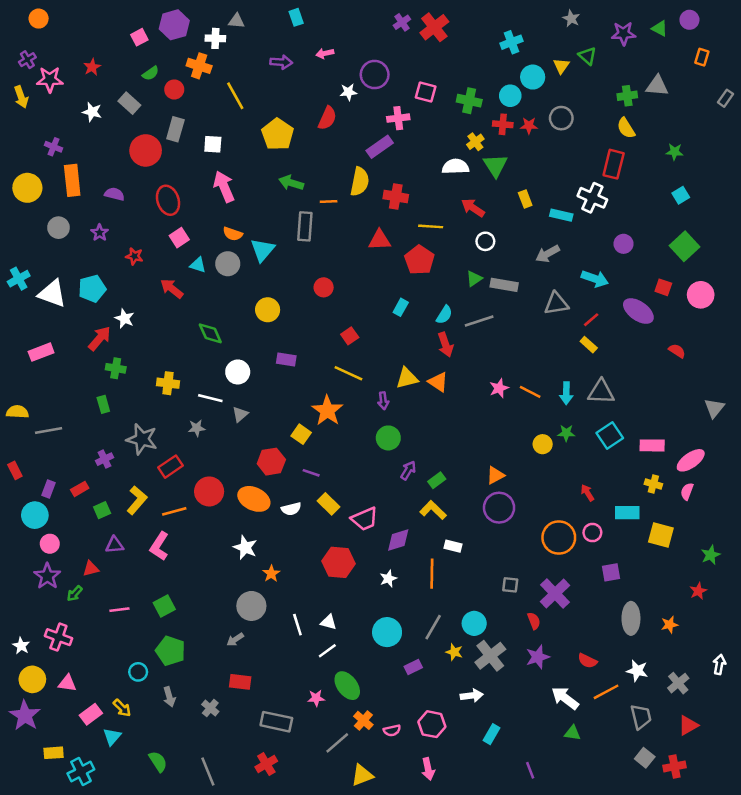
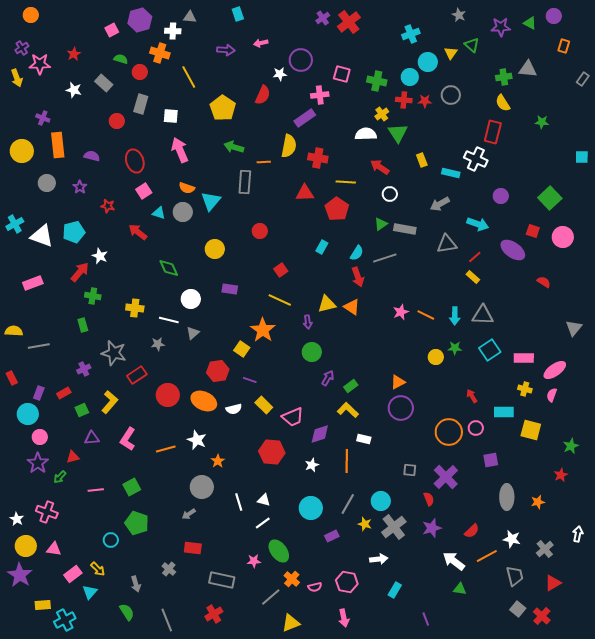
green semicircle: (151, 73) -> (121, 59), turned -128
red circle: (146, 150) -> (117, 121), size x0.6
cyan square: (681, 195) -> (582, 157), moved, turned 32
orange line: (174, 511) -> (166, 449), moved
red semicircle: (587, 661) -> (472, 531), turned -70
gray arrow: (169, 697) -> (136, 584), moved
red cross: (675, 766) -> (542, 616), turned -36

